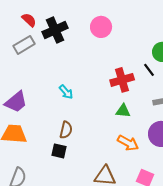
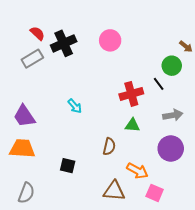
purple trapezoid: (16, 102) -> (24, 116), turned 95
brown semicircle: (66, 130) -> (109, 146), moved
orange arrow: (128, 143) -> (137, 171), moved

